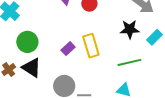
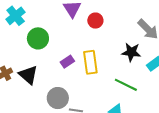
green circle: (27, 42) -> (38, 38), moved
green line: (129, 62) -> (126, 85), turned 30

